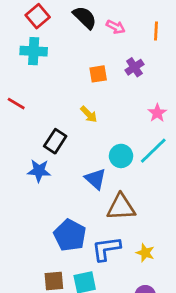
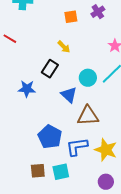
black rectangle: (55, 141) -> (50, 69), moved
yellow star: (145, 253) -> (106, 150), size x1.6

